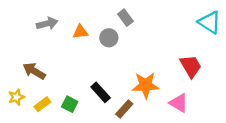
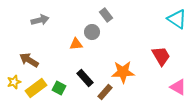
orange triangle: (80, 32) -> (76, 44), moved
pink triangle: (179, 103) -> (178, 87), moved
yellow rectangle: (42, 104) -> (36, 88), size x1.5

